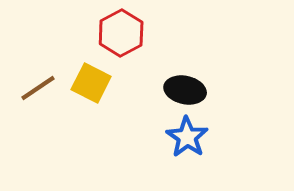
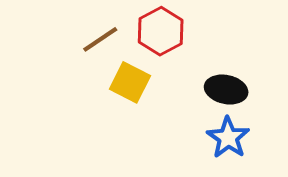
brown line: (38, 88) -> (100, 39), moved

